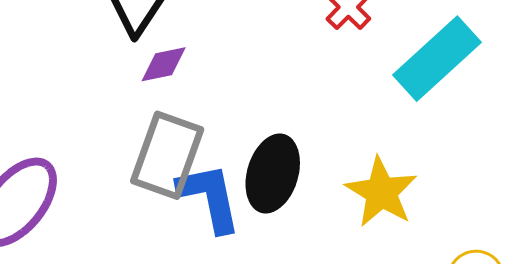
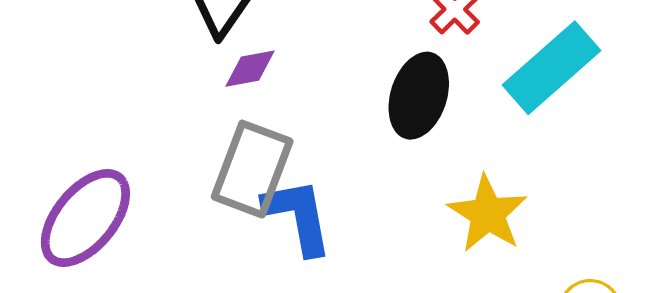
black ellipse: (273, 174) -> (419, 96), moved

